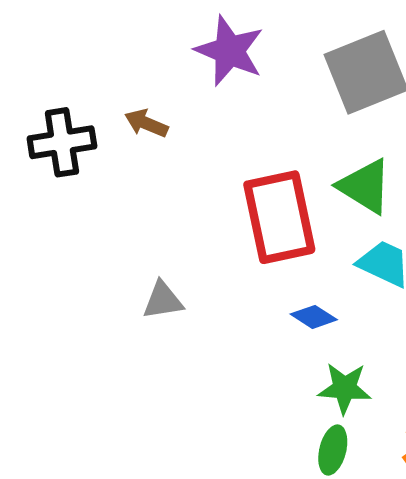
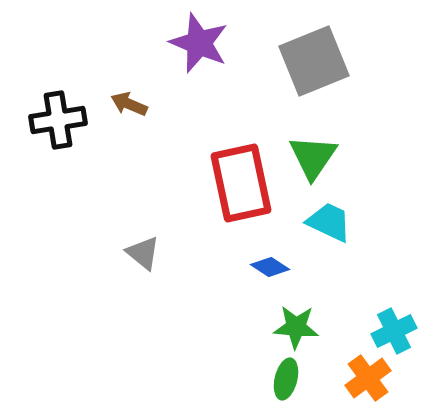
green triangle: (365, 186) -> (313, 157), turned 32
gray triangle: (163, 300) -> (143, 253), turned 48

